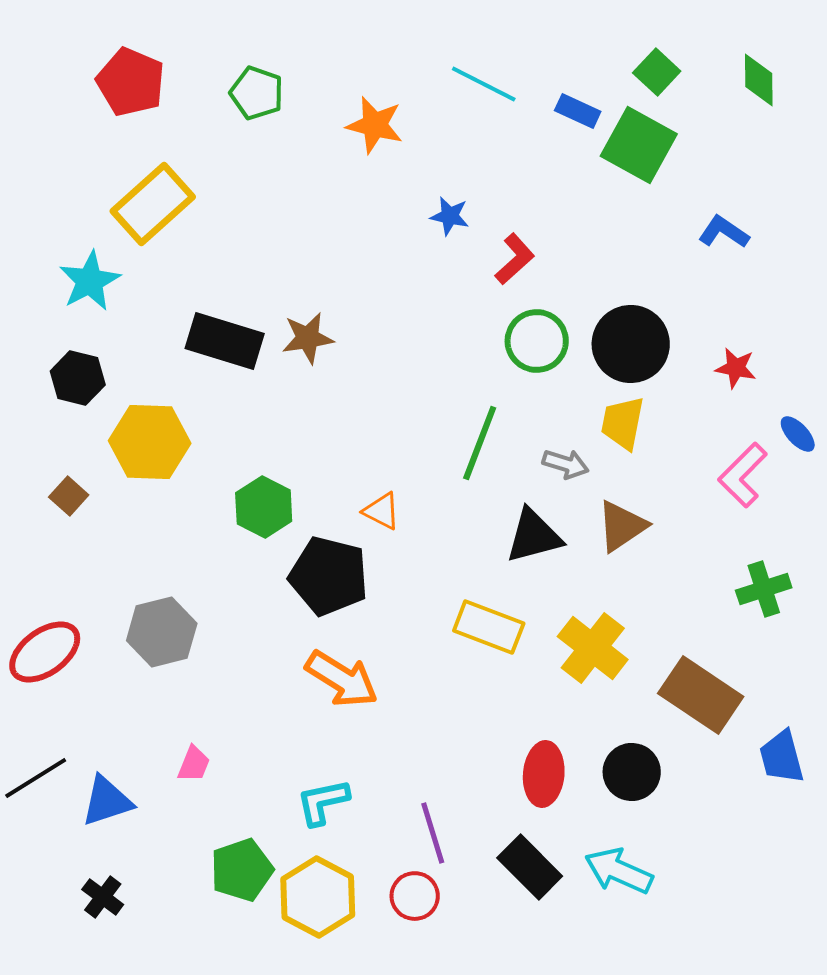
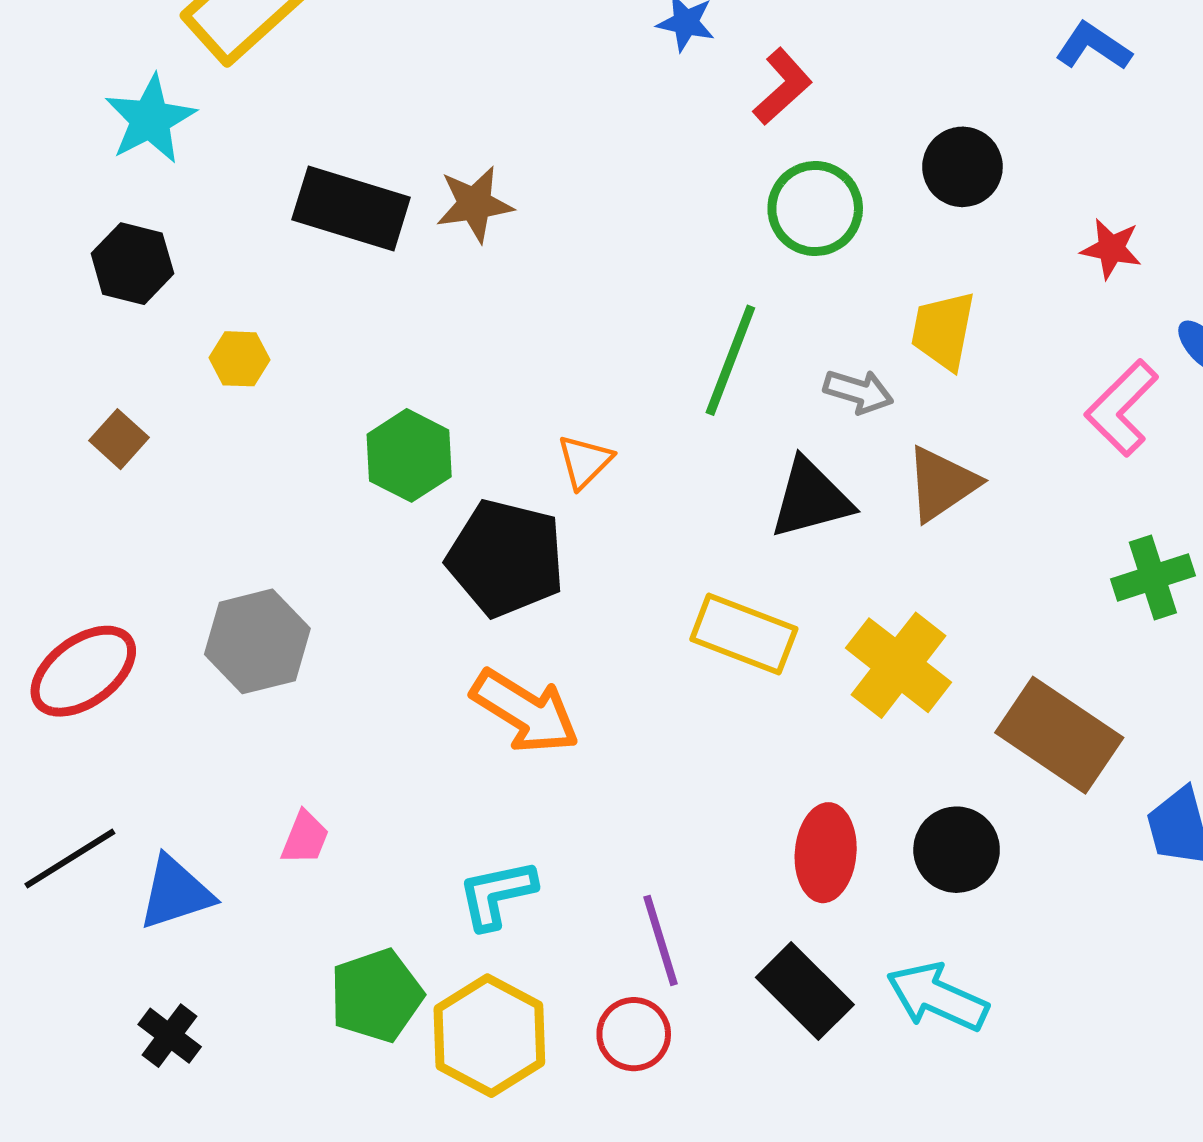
black circle: (631, 344) -> (962, 167), moved, size x0.7
yellow hexagon: (150, 442) -> (240, 359), size x0.5
orange triangle: (382, 511) -> (585, 461), turned 48

